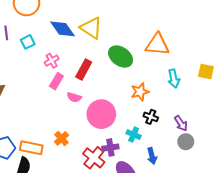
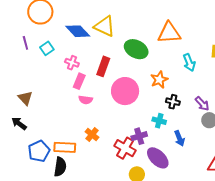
pink cross: (52, 61) -> (72, 63), turned -32
pink semicircle: (74, 97) -> (86, 100), moved
pink circle: (101, 114) -> (125, 91), moved

